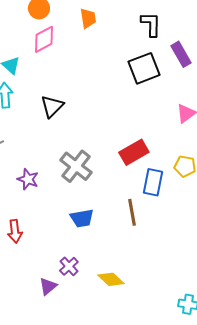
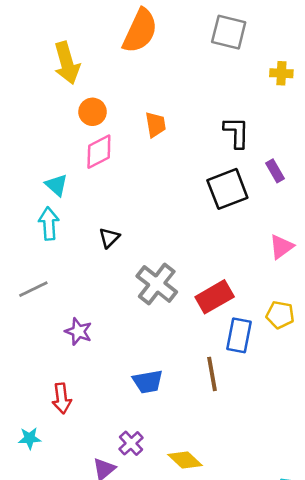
purple rectangle: (181, 54) -> (275, 171), size x0.7
black triangle: (52, 106) -> (109, 238), size x0.7
gray cross: (76, 166) -> (157, 284), moved

